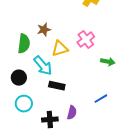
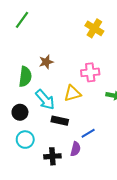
pink cross: (86, 40) -> (90, 72), turned 30
yellow triangle: (60, 49) -> (72, 93), moved
blue line: (101, 99) -> (88, 133), moved

